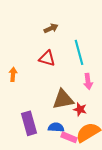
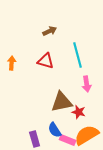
orange arrow: (13, 74) -> (12, 63), moved
purple rectangle: (29, 123) -> (35, 139), moved, size x0.7
blue semicircle: (56, 127) -> (55, 130), turned -126

